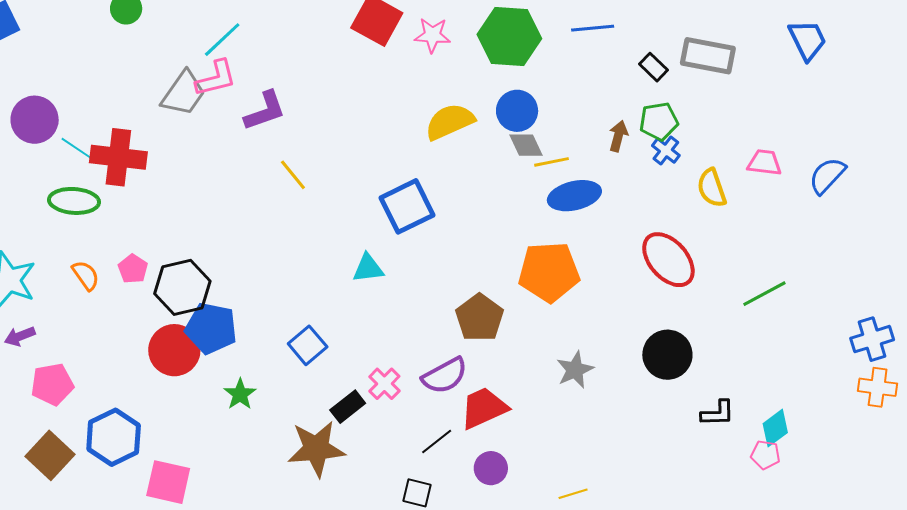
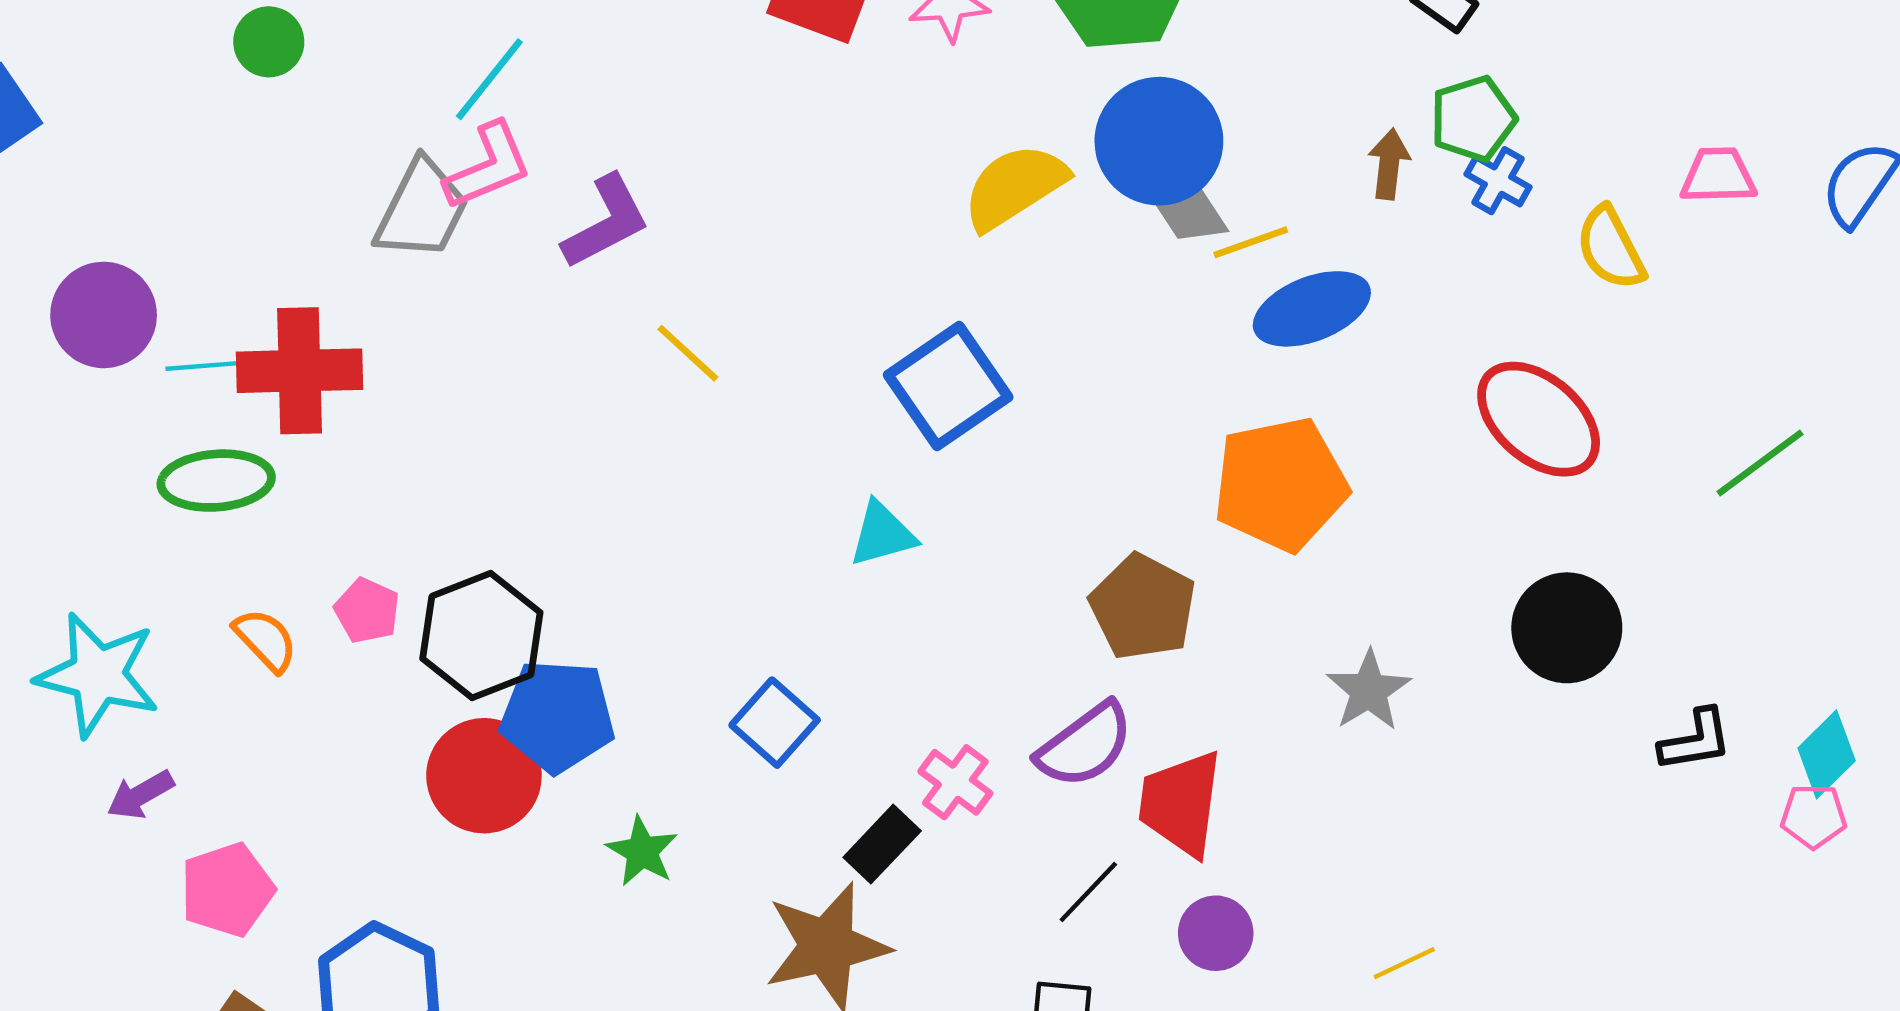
blue circle: (517, 111) -> (1159, 141), size x1.4
cyan line: (78, 149) -> (208, 366), turned -30
red trapezoid: (484, 408) -> (1181, 803), turned -50

